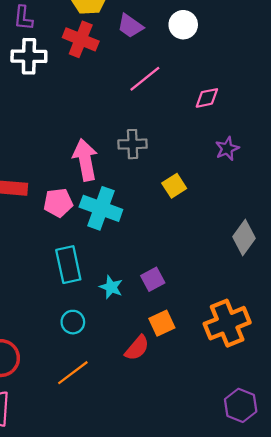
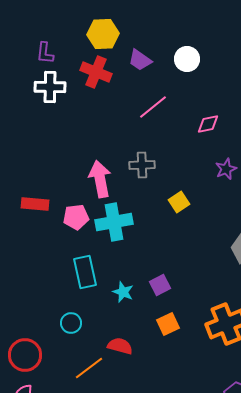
cyan cross: (101, 208) -> (114, 222), turned -30
cyan circle: (73, 322) -> (71, 323), moved
red semicircle: (137, 348) -> (120, 346), moved, turned -115

